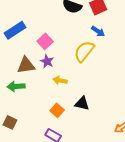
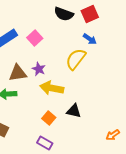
pink square: (45, 41) -> (35, 38), moved
yellow arrow: (60, 80) -> (52, 88), size x1.6

